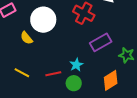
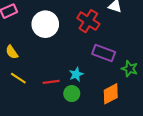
yellow semicircle: (26, 38) -> (12, 52), moved
purple rectangle: (101, 42) -> (104, 53), turned 45

